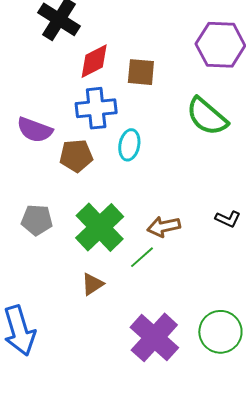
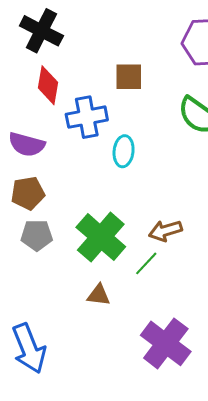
red diamond: (94, 61) -> (48, 85), moved, turned -48
brown pentagon: (76, 156) -> (28, 193), moved
brown triangle: (92, 284) -> (99, 295), turned 45

